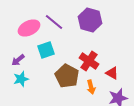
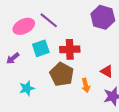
purple hexagon: (90, 20) -> (103, 17), moved
red cross: (89, 61) -> (70, 49), moved, turned -36
cyan star: (21, 79) -> (27, 88), moved

